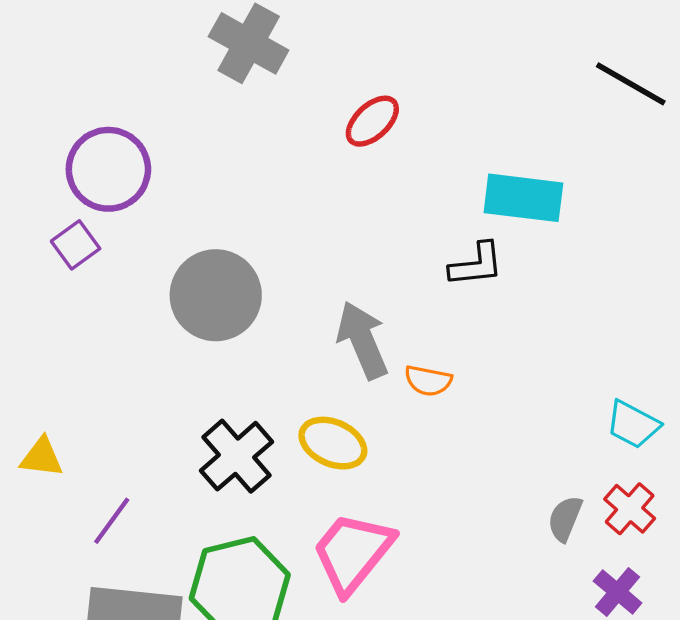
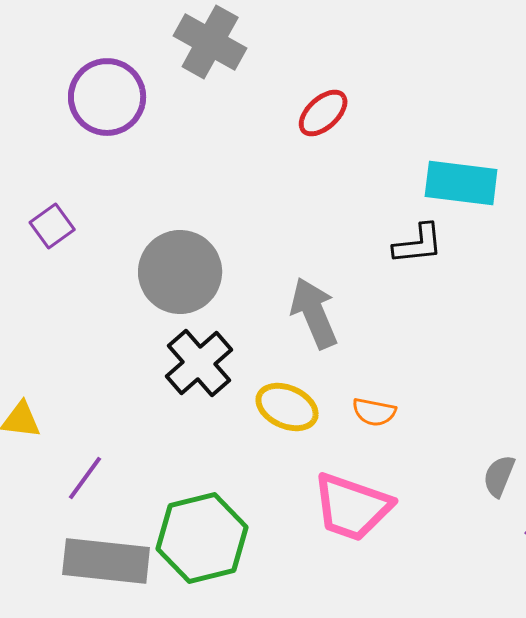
purple circle: (108, 169) -> (107, 97), moved
orange semicircle: (428, 381) -> (374, 412), moved
black cross: (237, 456) -> (199, 363), moved
pink trapezoid: (353, 553) -> (352, 507), moved, turned -110

